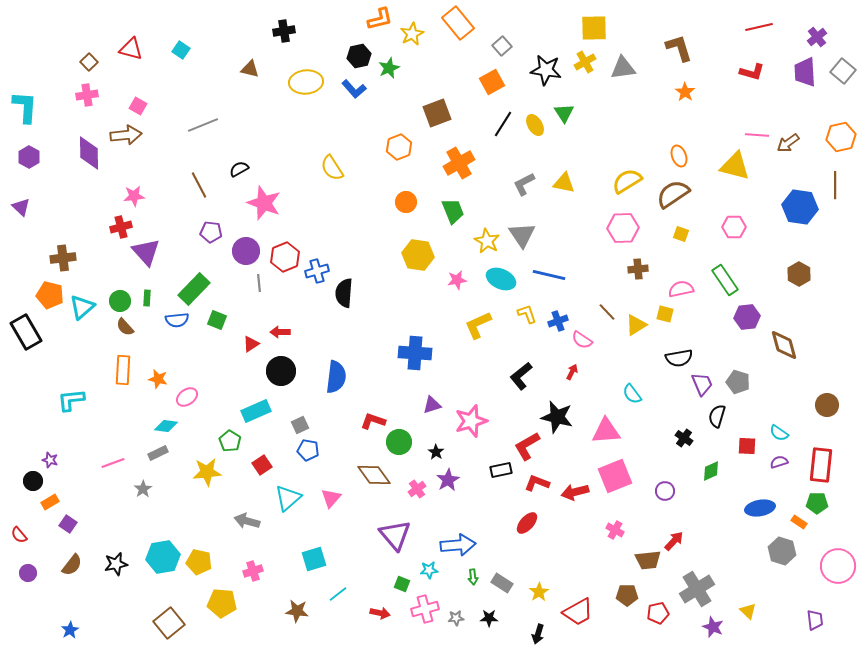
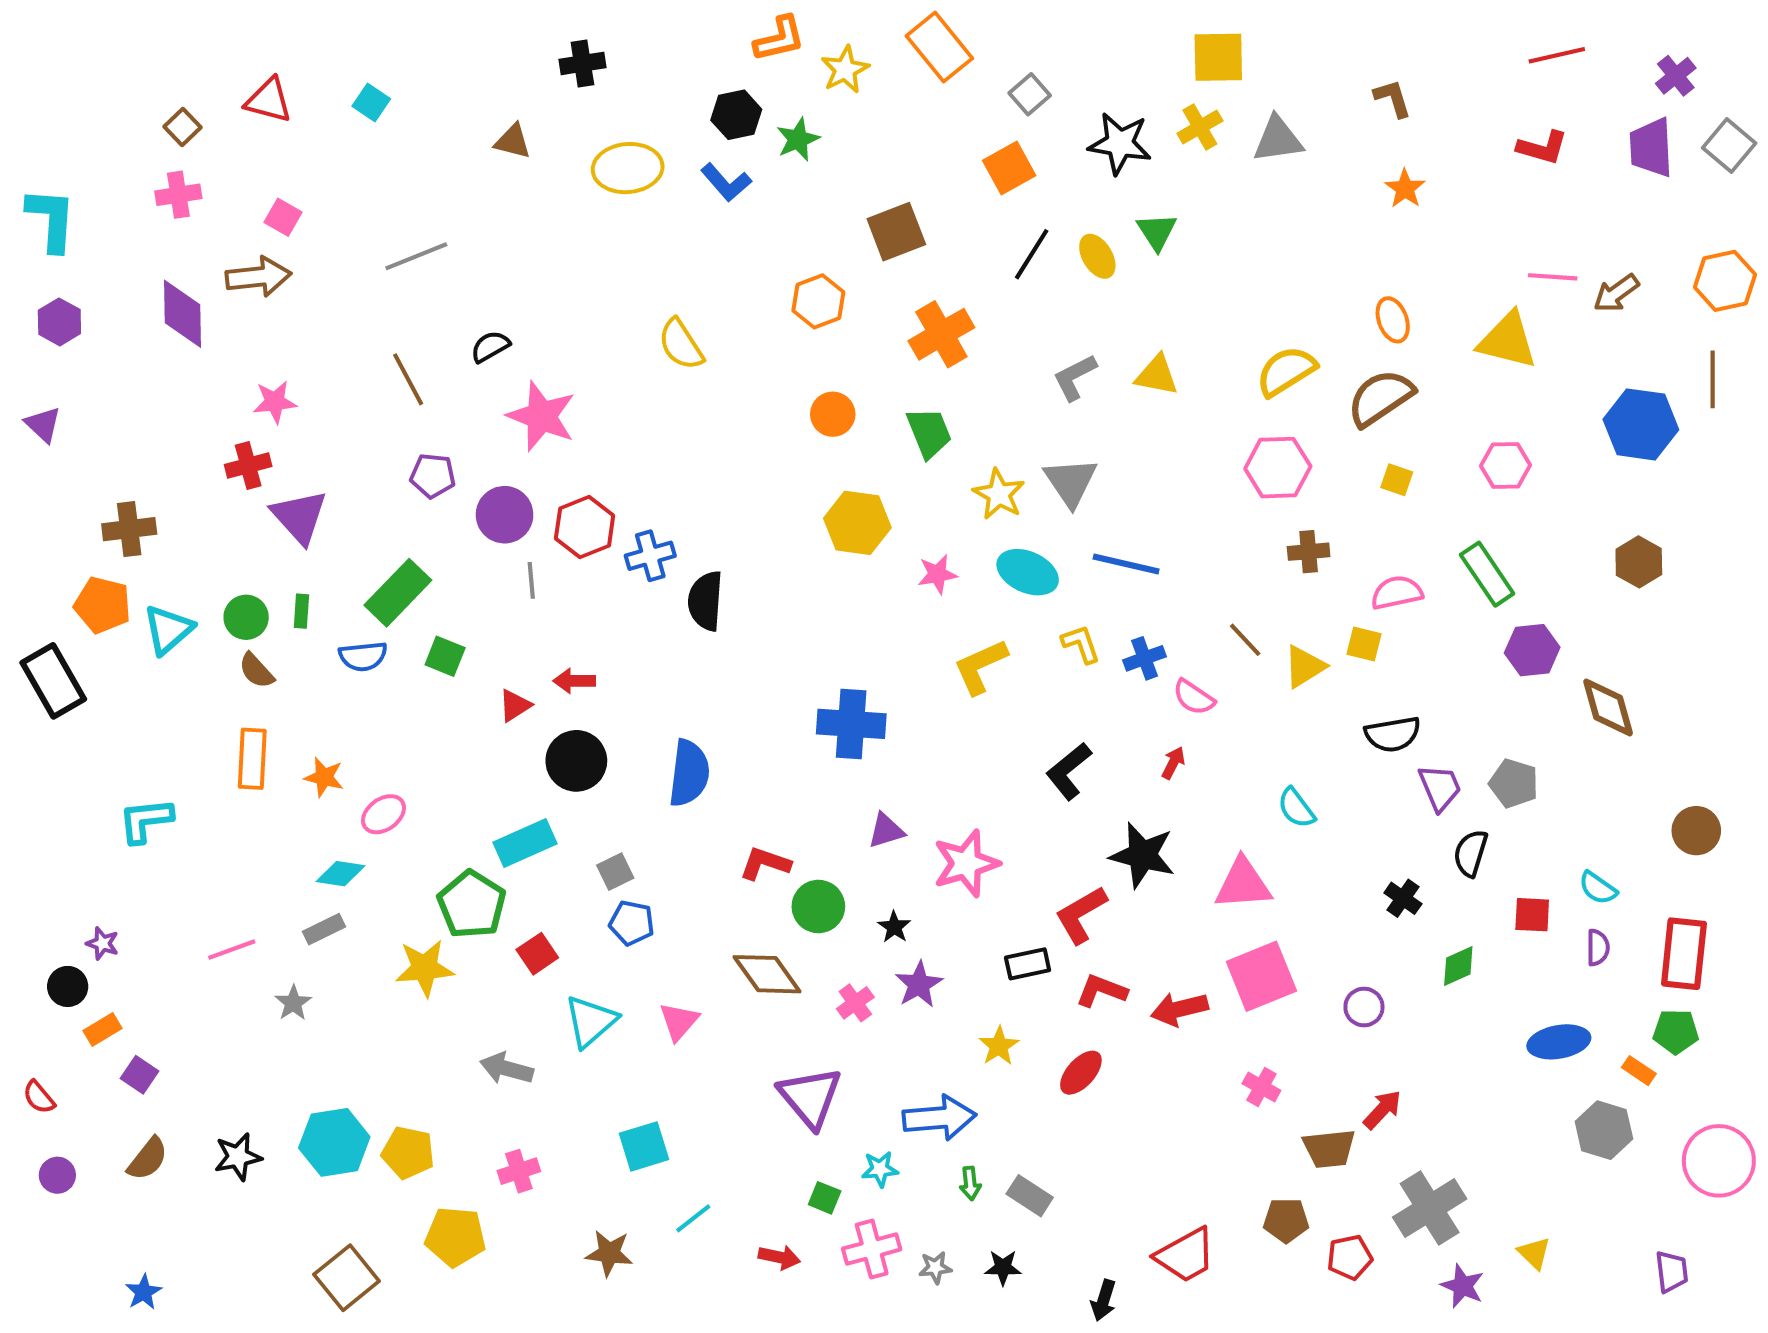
brown L-shape: (679, 48) -> (1393, 98), size x0.7
green pentagon: (230, 441) -> (472, 904), size x1.5
purple semicircle: (779, 462) -> (1598, 948), turned 108
yellow star: (539, 592) -> (999, 1046), moved

